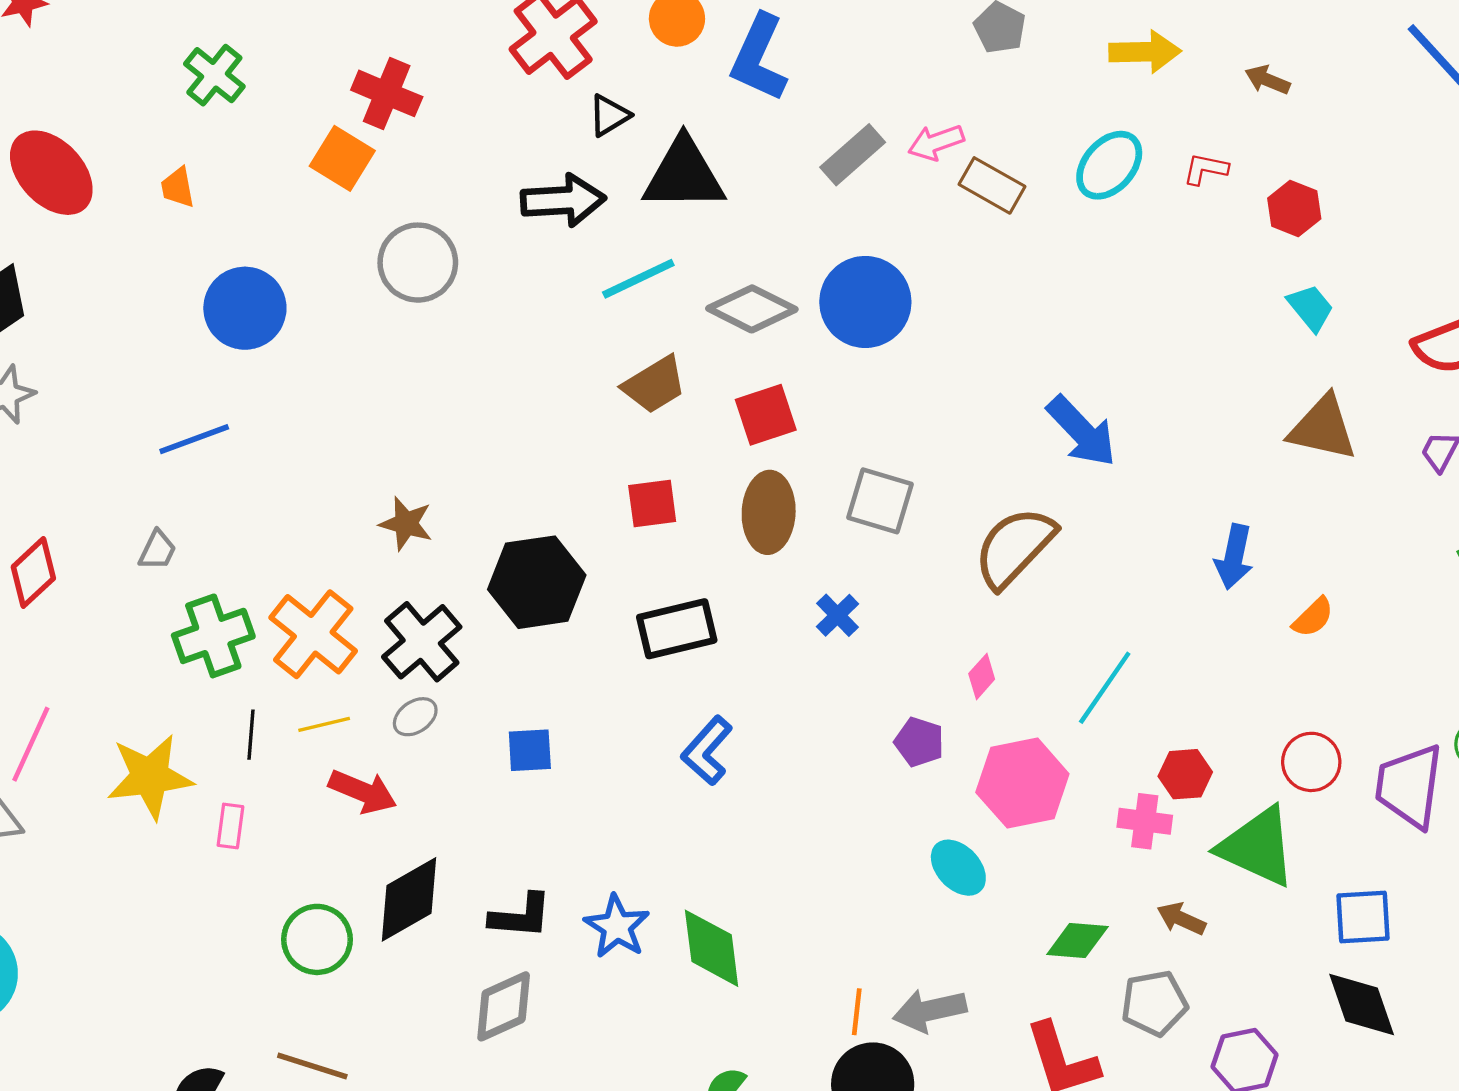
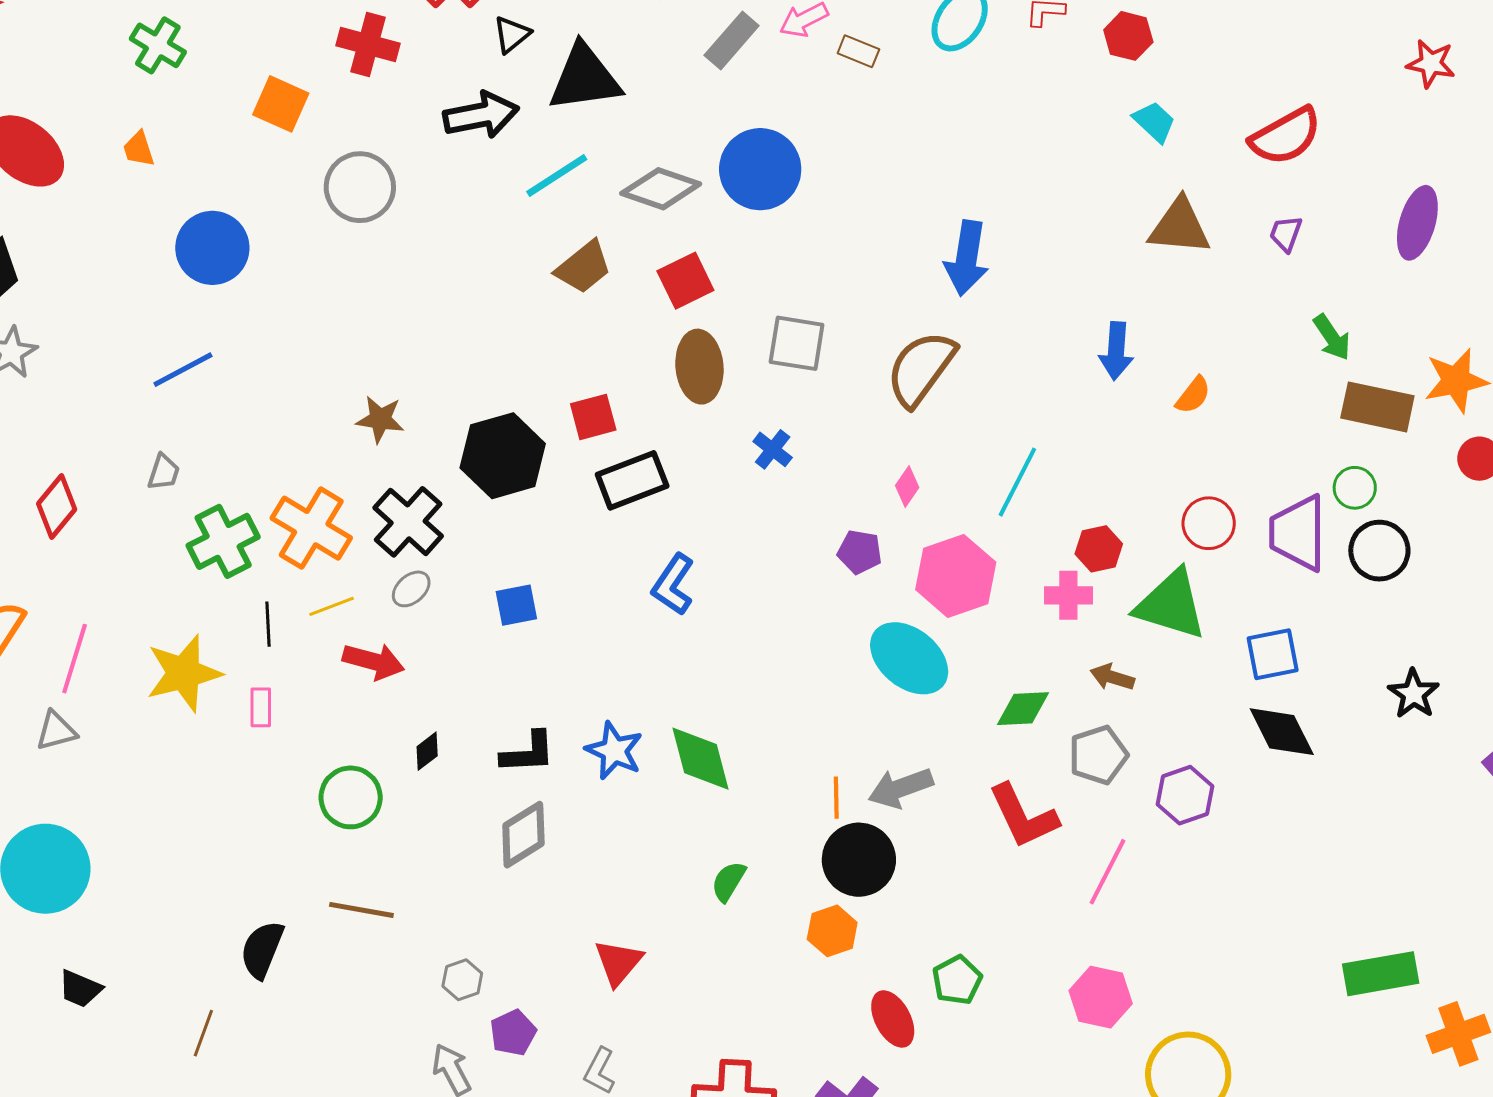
red cross: (387, 93) -> (368, 44), moved
brown rectangle: (992, 185) -> (858, 51), size x0.7
blue arrow: (1082, 431) -> (967, 258), turned 60
red square: (652, 504) -> (593, 417), moved
cyan ellipse: (958, 868) -> (909, 658), size x1.5
black diamond: (409, 899) -> (427, 751), size x0.5

